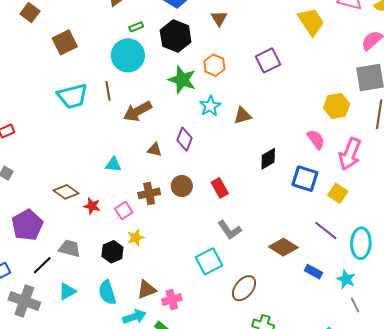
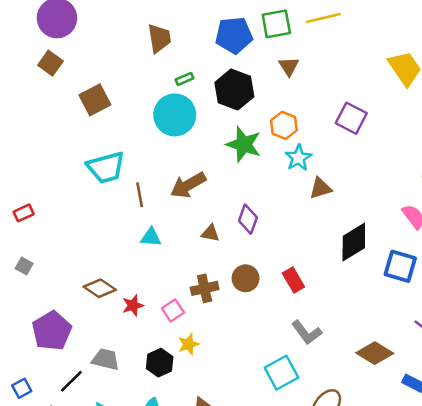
purple square: (268, 60) -> (351, 118), turned -35
brown line: (108, 91) -> (140, 195), moved
cyan star: (210, 106) -> (298, 158), moved
black diamond: (268, 159) -> (354, 242), size x1.4
cyan triangle: (113, 165) -> (151, 237), moved
red star: (92, 206) -> (133, 305), turned -30

